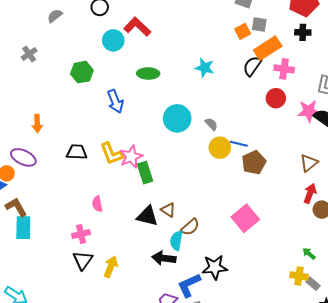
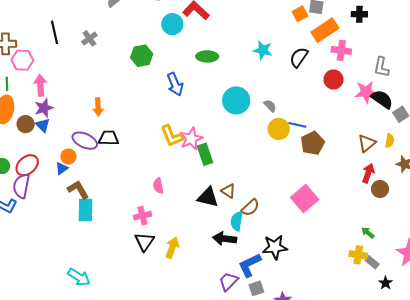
black semicircle: (252, 66) -> (299, 57), moved
black trapezoid: (77, 152) -> (109, 138), moved

